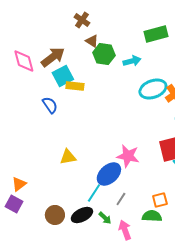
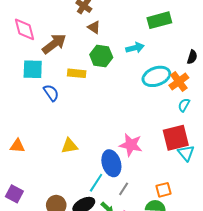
green hexagon: (104, 54) -> (101, 56), moved
pink diamond: (24, 61) -> (25, 29), moved
cyan square: (63, 76) -> (33, 69), moved, turned 30
blue ellipse: (109, 174) -> (111, 163), turned -65
orange triangle: (19, 184) -> (17, 146), moved, turned 42

